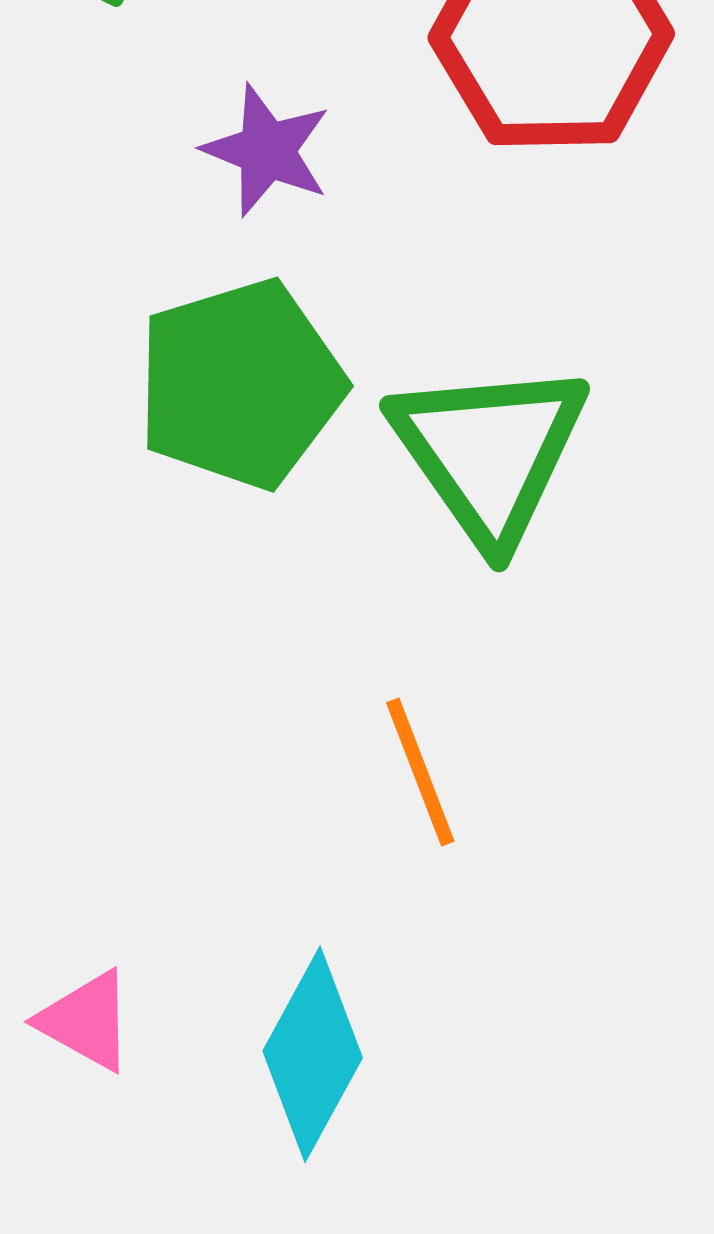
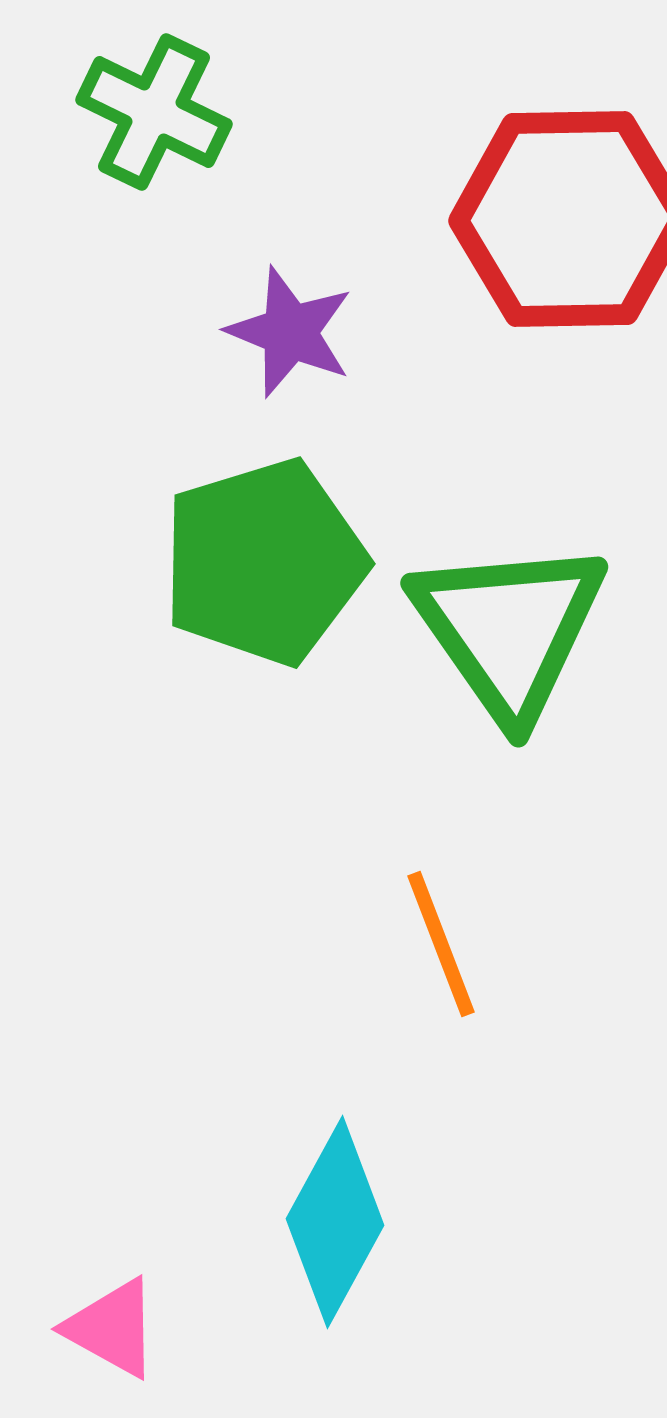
pink triangle: (86, 1021) -> (112, 1328), moved

